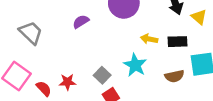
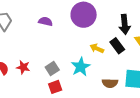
purple semicircle: (81, 22) -> (46, 21), turned 32
black rectangle: (178, 42) -> (117, 46), moved, turned 42

